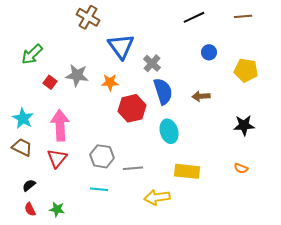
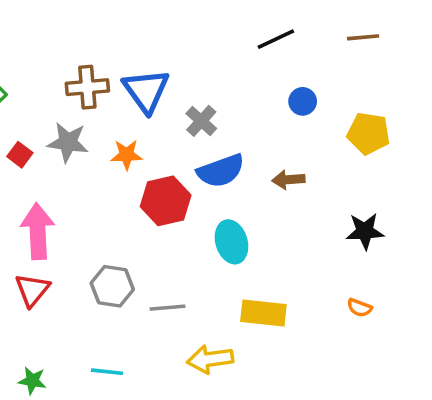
brown cross: (88, 17) -> (87, 87), moved, turned -35
blue semicircle: (163, 91) -> (221, 171), turned 88
cyan line: (99, 189) -> (107, 372), moved

